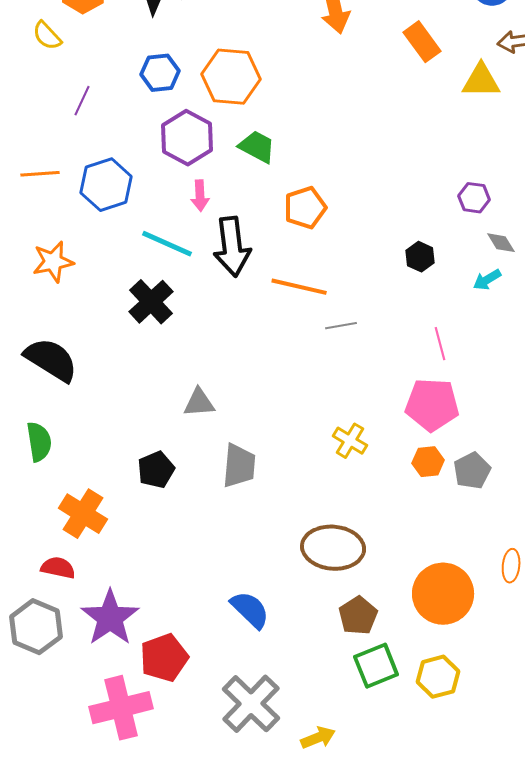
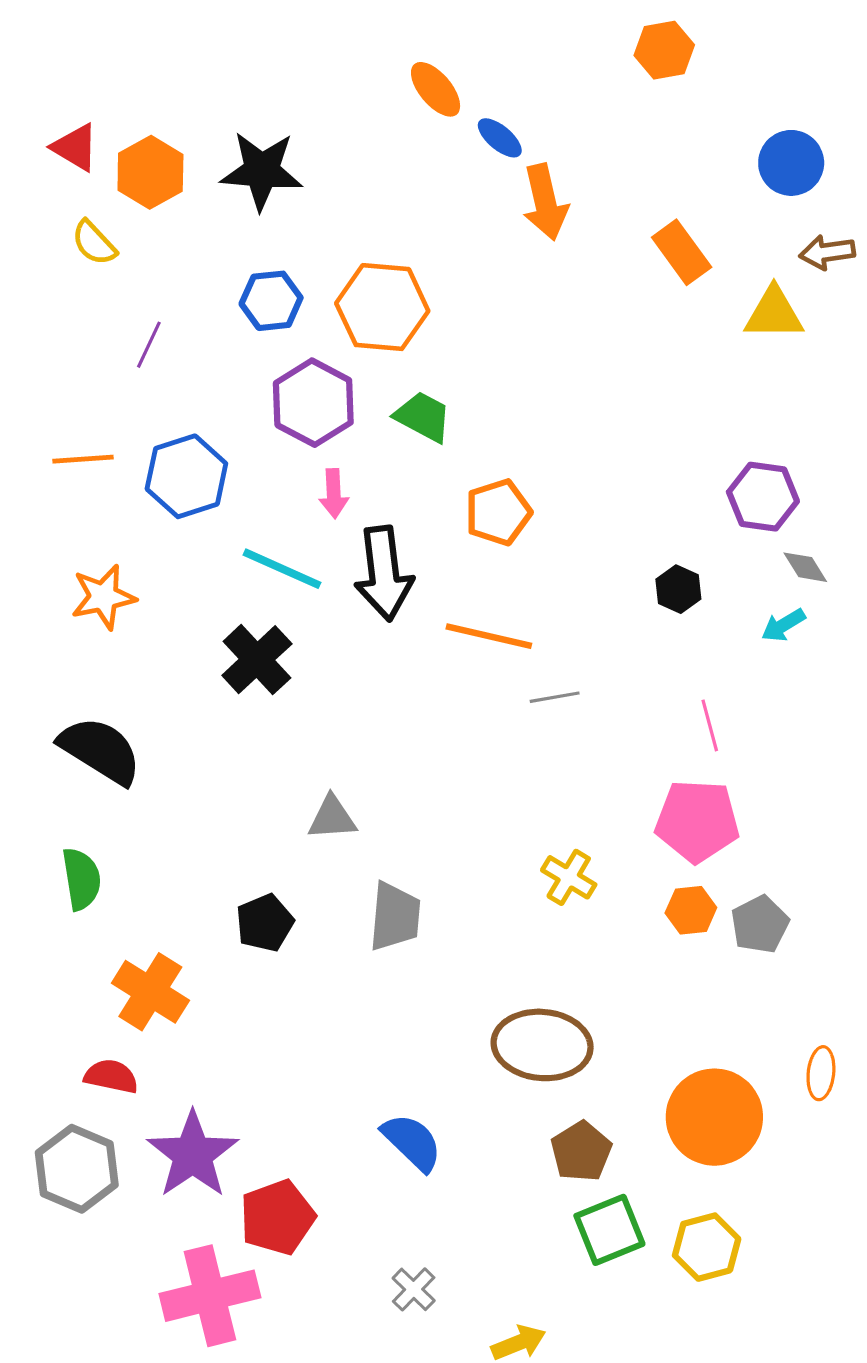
purple hexagon: (474, 198) -> (763, 497), size x1.4
gray cross: (251, 704) -> (414, 1289), size x0.5

